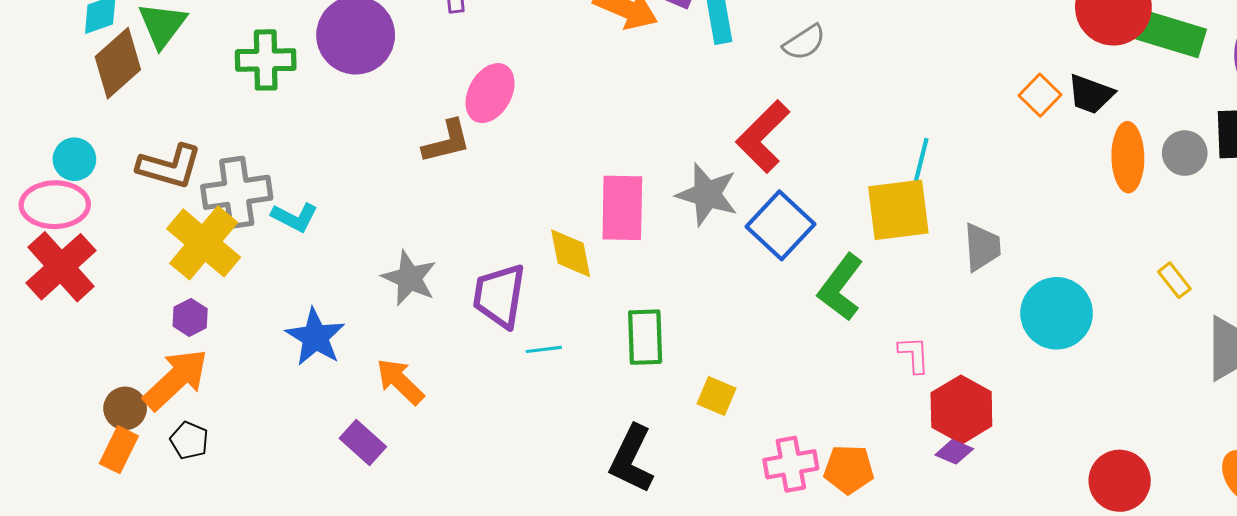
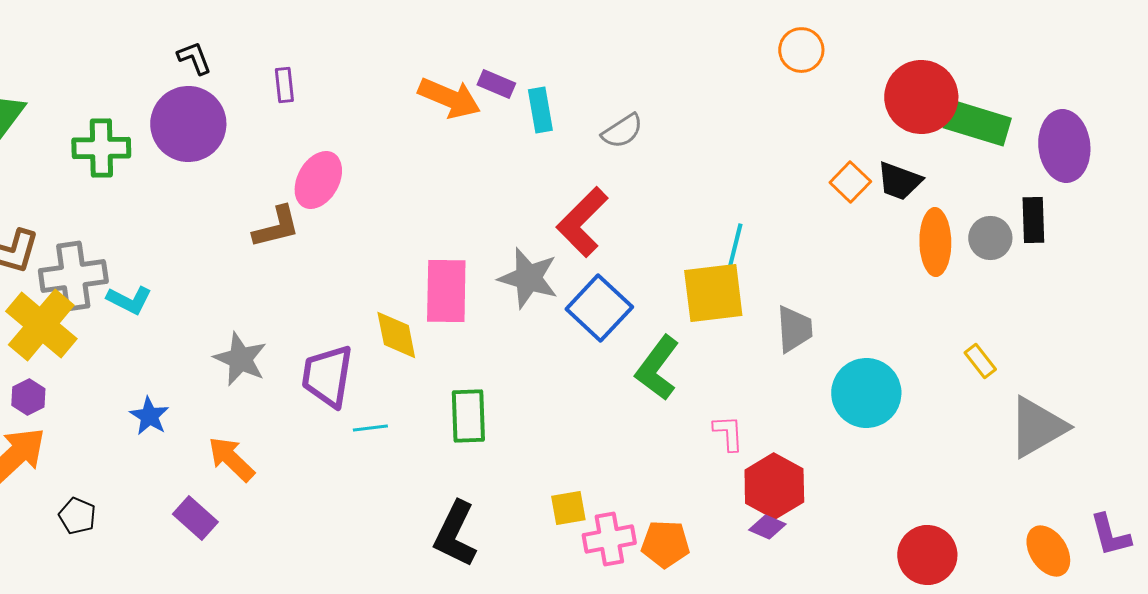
blue star: (315, 337) -> (149, 416), size x0.7
yellow square: (716, 396) -> (568, 508), moved, turned -33
black pentagon: (189, 440) -> (77, 516), moved

